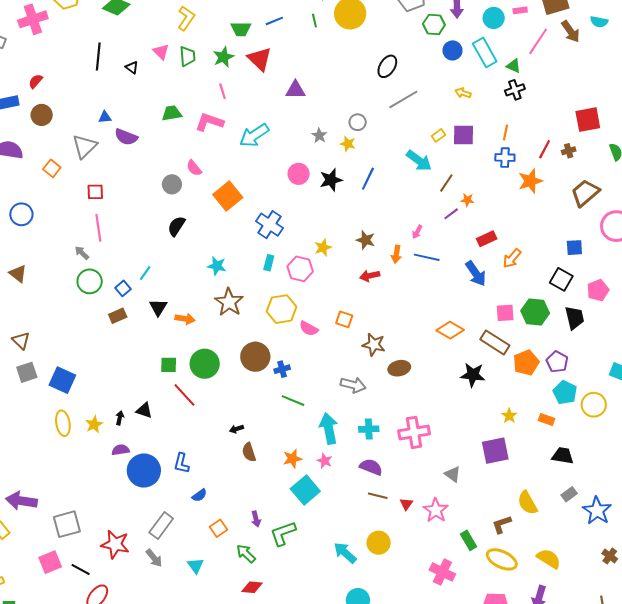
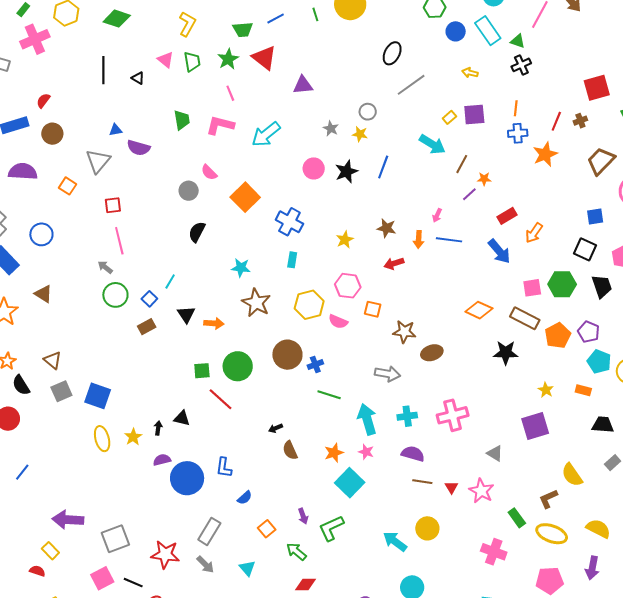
green trapezoid: (172, 113) -> (182, 120), turned 95
pink hexagon: (300, 269) -> (348, 286), moved

